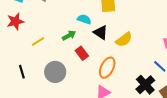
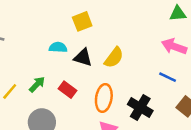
green arrow: (69, 35) -> (37, 84), moved
black cross: (145, 85) -> (140, 108), moved

